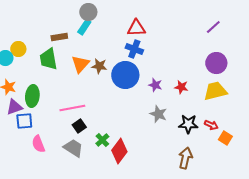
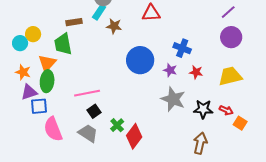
blue cross: (134, 49) -> (182, 48), moved
purple circle: (216, 63) -> (231, 37), moved
orange triangle: (80, 64) -> (47, 63), moved
brown star: (99, 66) -> (114, 26), moved
gray star: (158, 114) -> (173, 99), size x1.4
pink semicircle: (38, 144) -> (53, 129), size x1.4

